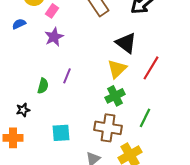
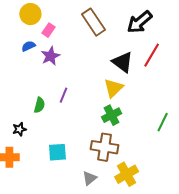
blue semicircle: (19, 24) -> (28, 46), moved
red line: (151, 68) -> (152, 55), moved
green line: (145, 118) -> (163, 122), moved

